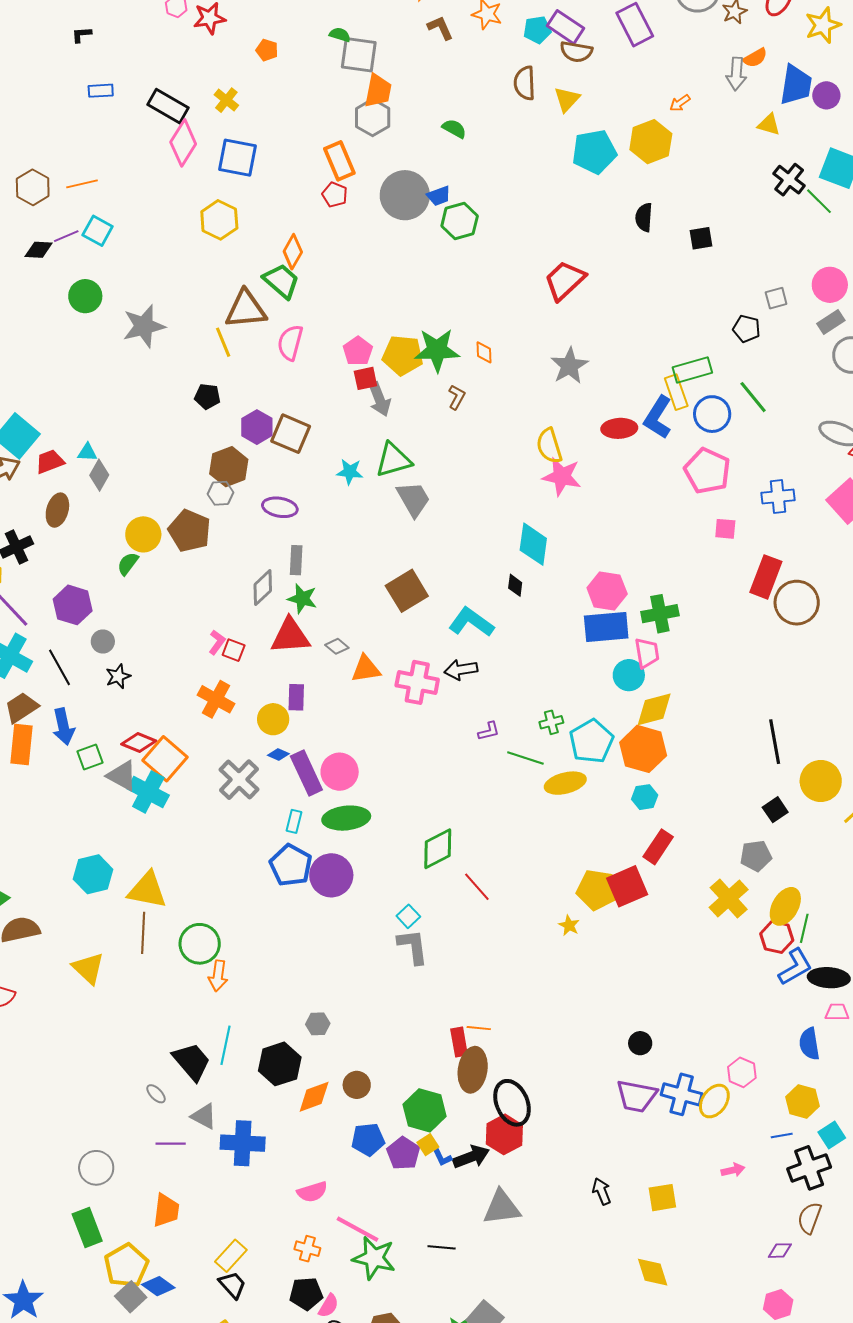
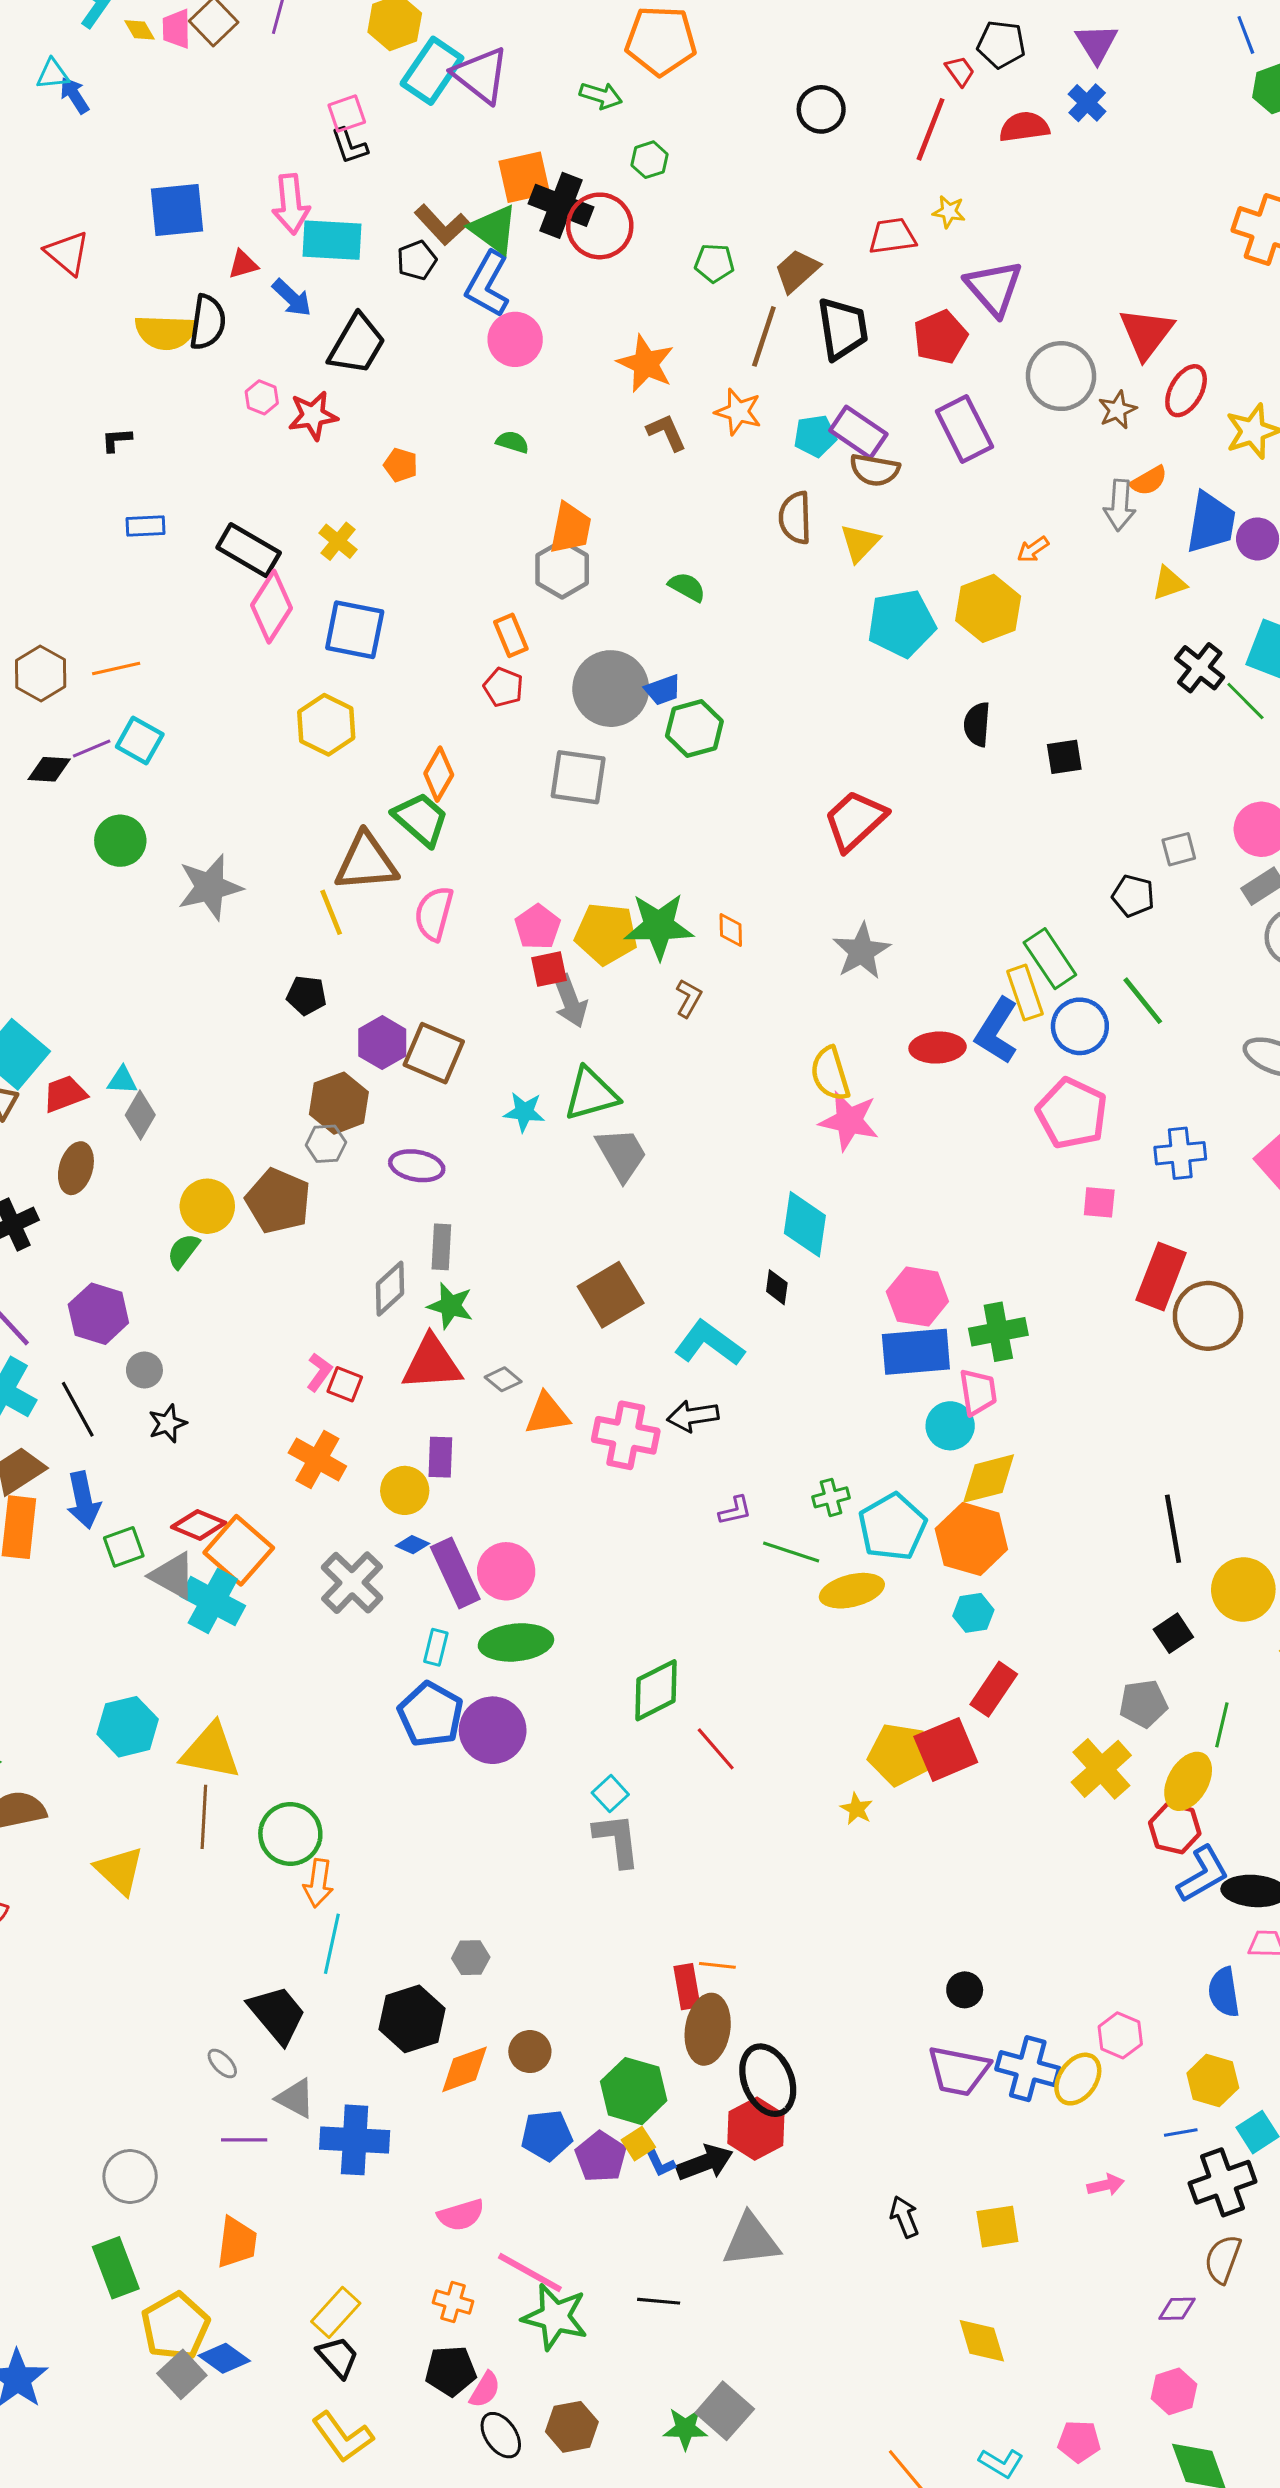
gray square: (359, 55) -> (578, 777), moved
yellow triangle: (769, 125) -> (1169, 583), turned -35
orange rectangle: (339, 161) -> (511, 635), size x0.7
green rectangle: (692, 370) -> (1050, 959), turned 72
green line: (804, 928) -> (1222, 1725), moved
cyan line: (226, 1045) -> (332, 1944), moved

